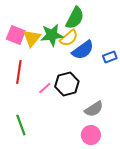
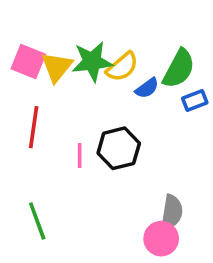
green semicircle: (75, 18) -> (179, 69), moved
blue semicircle: (83, 50) -> (147, 88), size x0.6
pink line: (45, 88) -> (80, 155), turned -48
gray semicircle: (94, 109) -> (172, 212), moved, turned -48

